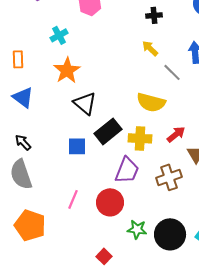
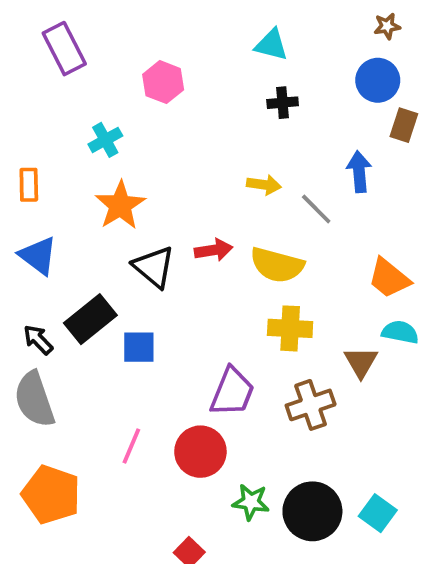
yellow arrow: (150, 48) -> (264, 185), moved, turned 144
black rectangle: (108, 131) -> (90, 319), moved
red arrow: (176, 134) -> (214, 250), moved, turned 30
yellow cross: (140, 138) -> (290, 328), moved

